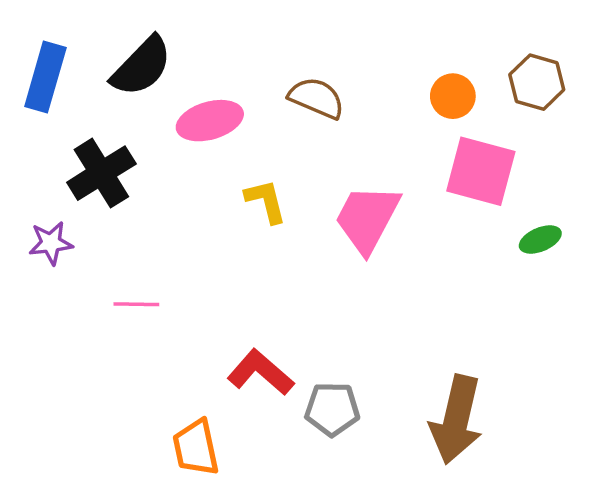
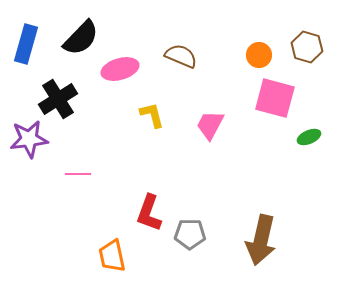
pink trapezoid: (367, 219) -> (210, 125), size x0.7
purple star: (51, 243) -> (29, 139), size x1.5
red L-shape: (261, 372) -> (149, 213), turned -111

